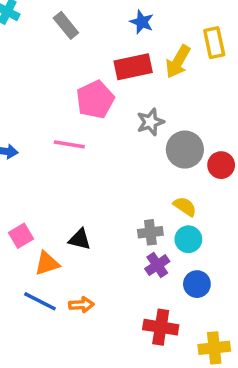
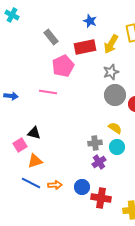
gray rectangle: (66, 25) -> (51, 37), moved
gray star: (150, 122) -> (111, 72), moved
black triangle: (80, 239) -> (34, 133), moved
blue circle: (197, 284) -> (82, 187), moved

